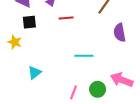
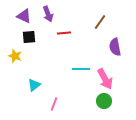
pink arrow: (122, 80) -> (105, 79), moved, turned -140
green circle: (98, 89) -> (104, 101), moved
pink line: (73, 92) -> (54, 104), moved

